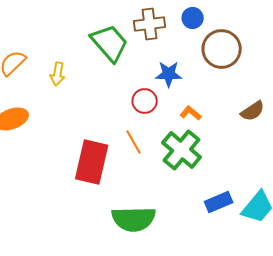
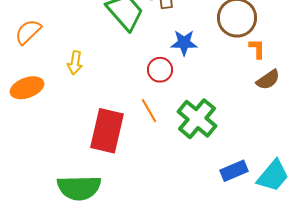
yellow arrow: (58, 74) -> (75, 63), moved
orange L-shape: (191, 113) -> (257, 49), moved, turned 50
green semicircle: (134, 219) -> (79, 188), moved

